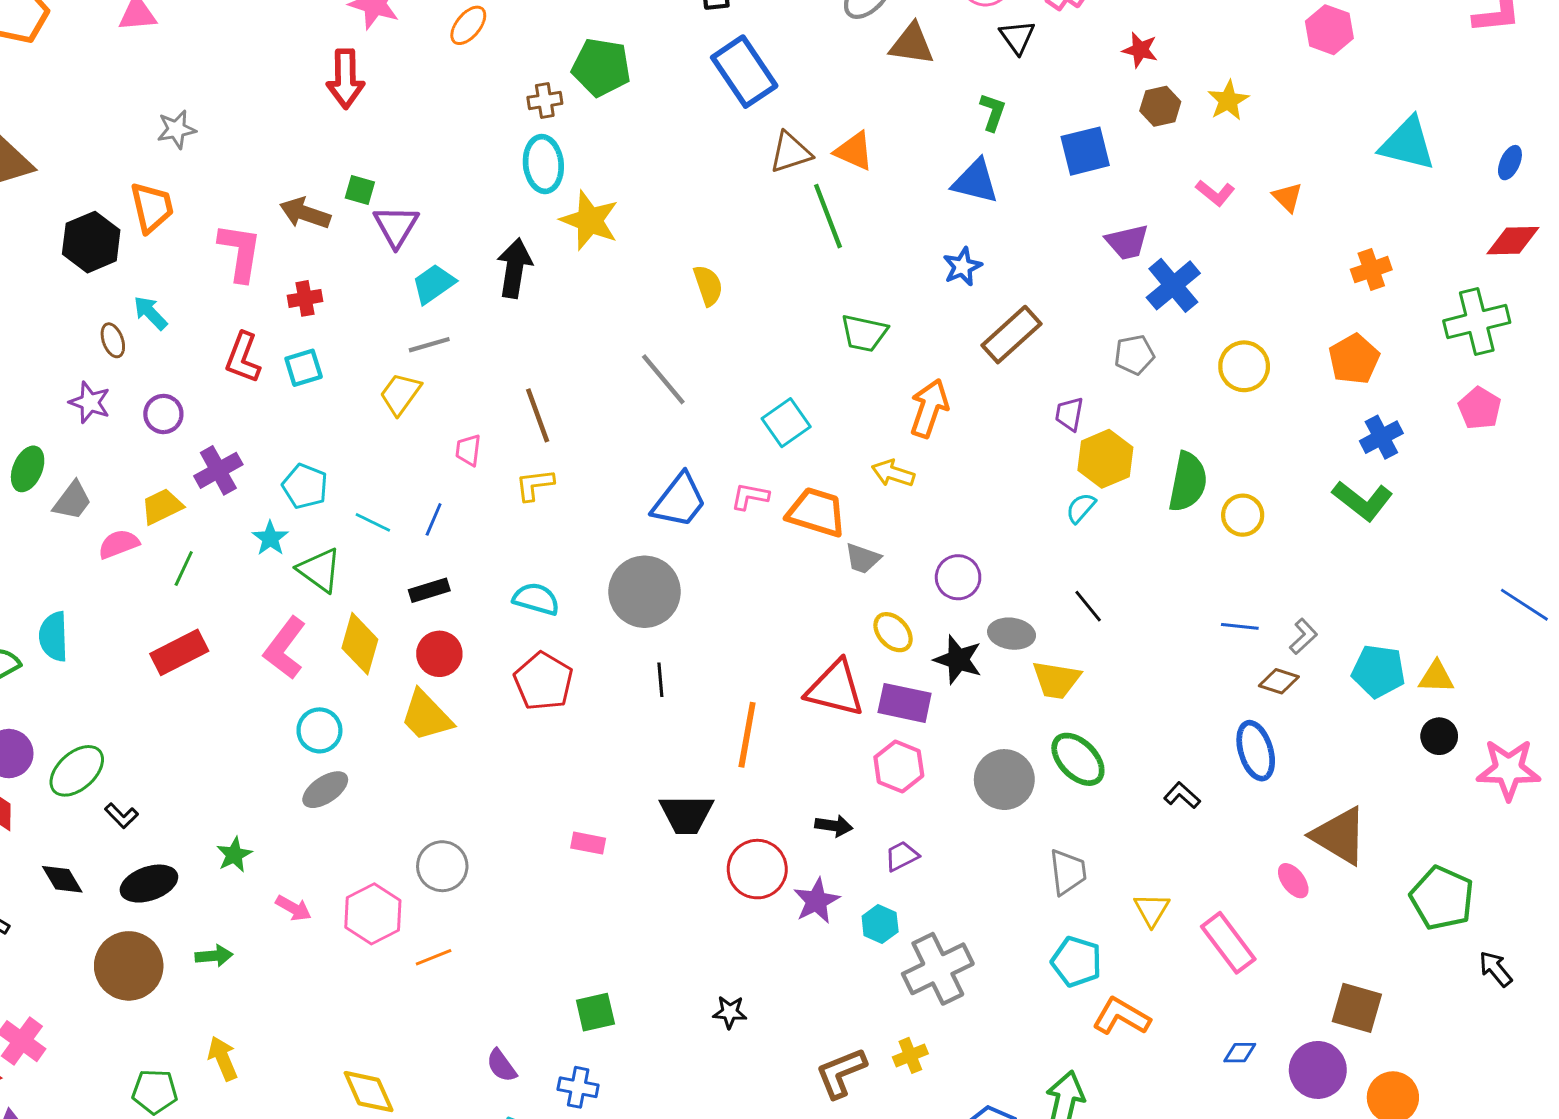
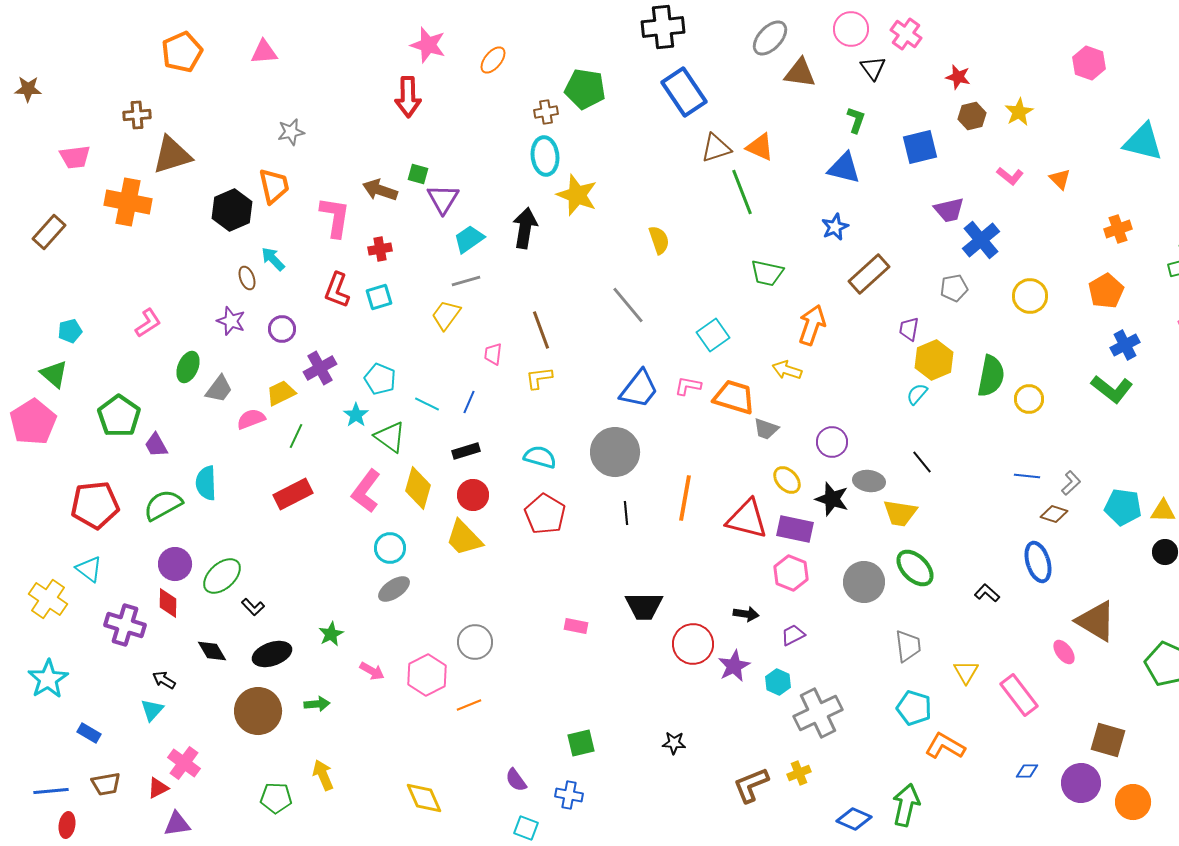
orange line: (747, 735) -> (685, 498), moved

